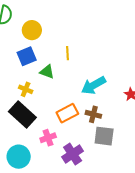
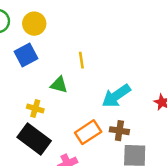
yellow circle: (32, 30) -> (34, 24), moved
blue square: (27, 56) -> (26, 55), moved

